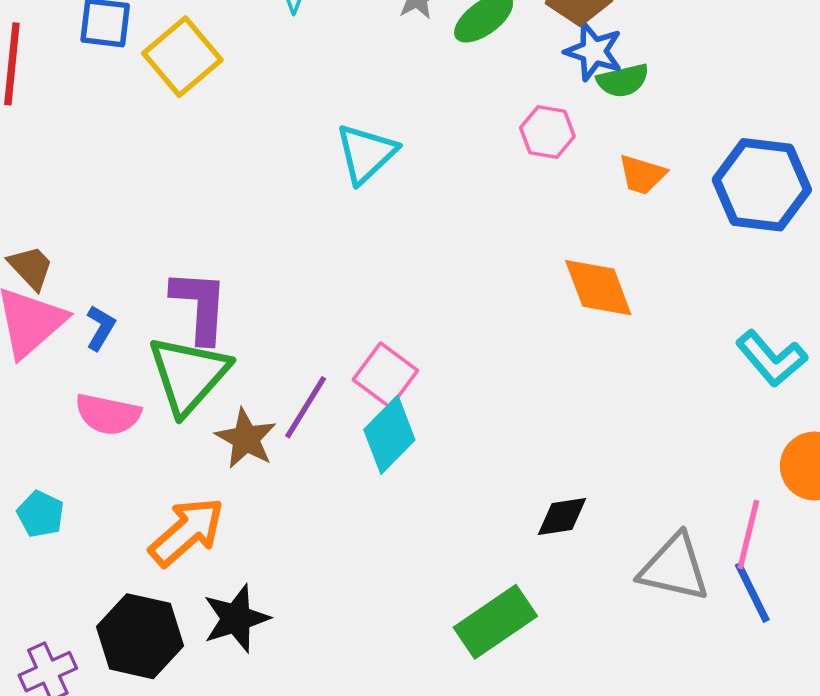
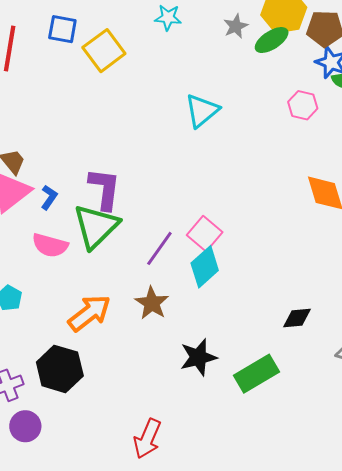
brown star: (246, 439) -> (152, 303), moved
black star: (236, 618) -> (198, 357), moved

